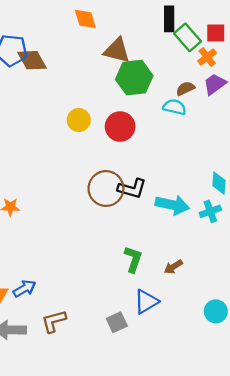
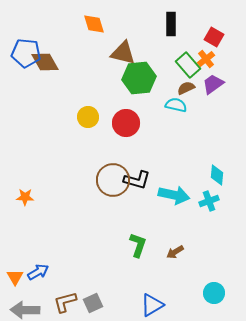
red square: (216, 33) -> (214, 37), turned 30
green rectangle: (188, 37) -> (188, 65), moved
blue triangle: (146, 302) -> (152, 305), moved
gray square: (117, 322) -> (93, 303), moved

